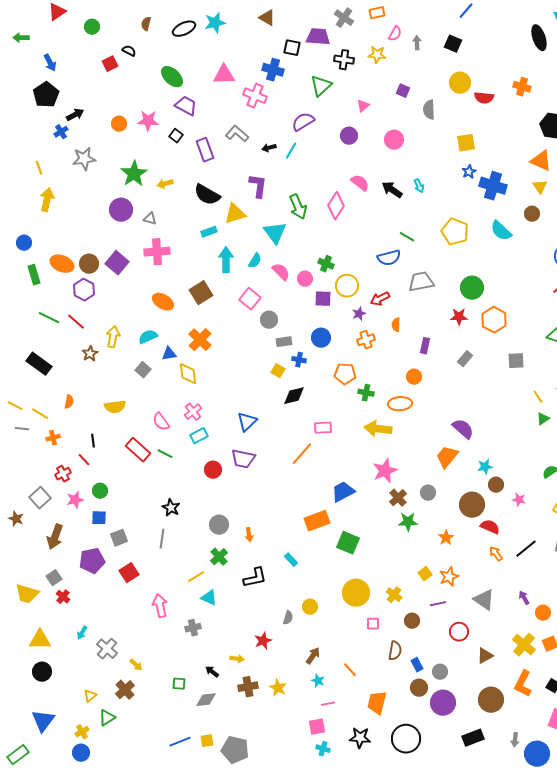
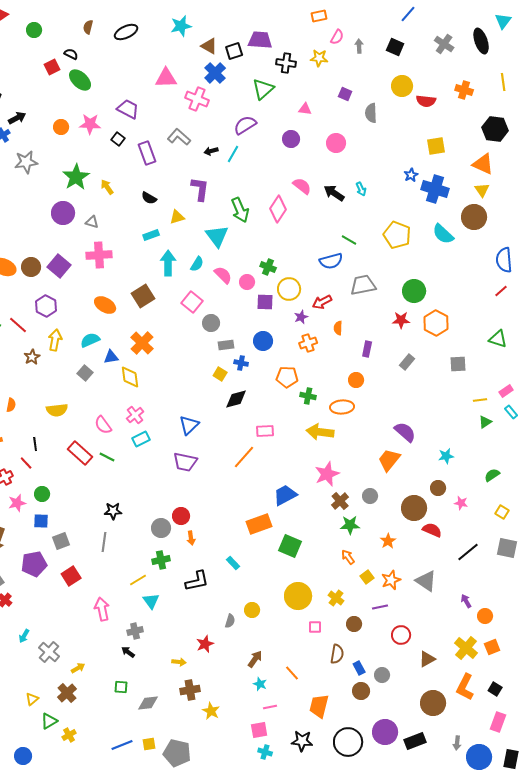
brown triangle: (267, 18) -> (209, 46), moved
gray cross: (344, 18) -> (444, 44), moved
cyan star: (215, 23) -> (181, 26), moved
black square: (292, 48) -> (234, 51), turned -30
blue cross: (273, 70) -> (215, 73), turned 30
green ellipse: (172, 77) -> (80, 80), moved
pink triangle: (363, 106) -> (305, 109), turned 48
yellow square: (466, 143) -> (436, 146), moved
yellow arrow: (165, 184) -> (107, 187), turned 70
black semicircle: (207, 195) -> (149, 198), size x0.6
yellow triangle: (235, 214) -> (177, 217), size x0.7
brown circle: (532, 214) -> (474, 217), size x1.6
purple hexagon: (84, 290) -> (46, 306), moved
yellow line: (538, 397) -> (480, 400), turned -64
cyan star: (485, 467) -> (446, 456), moved
red circle: (213, 470) -> (181, 516), moved
black star: (171, 508) -> (113, 511), turned -30
orange arrow: (496, 554) -> (348, 557), moved
green cross: (219, 557) -> (161, 560), turned 30
cyan triangle: (209, 598) -> (151, 601), turned 30
gray triangle: (484, 600) -> (426, 581), moved
yellow arrow: (136, 665) -> (78, 668), turned -72
black arrow: (212, 672) -> (128, 652), moved
yellow star: (278, 688) -> (211, 711), moved
purple circle: (443, 703) -> (385, 732), moved
yellow cross: (82, 732) -> (69, 735), moved

